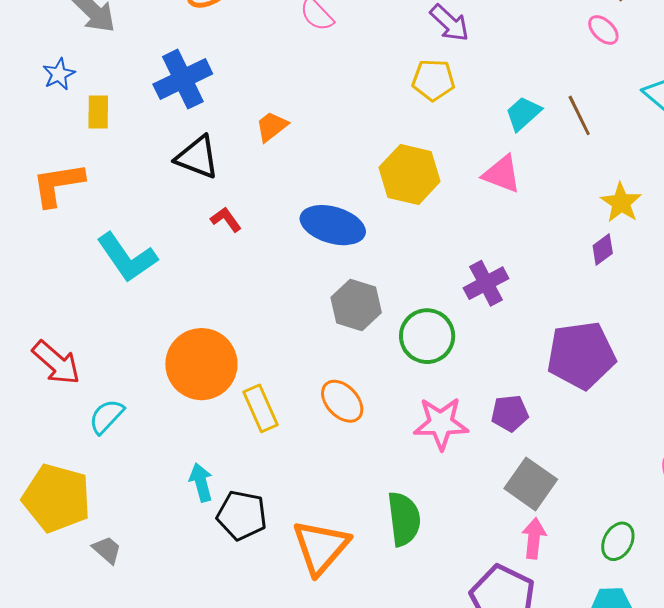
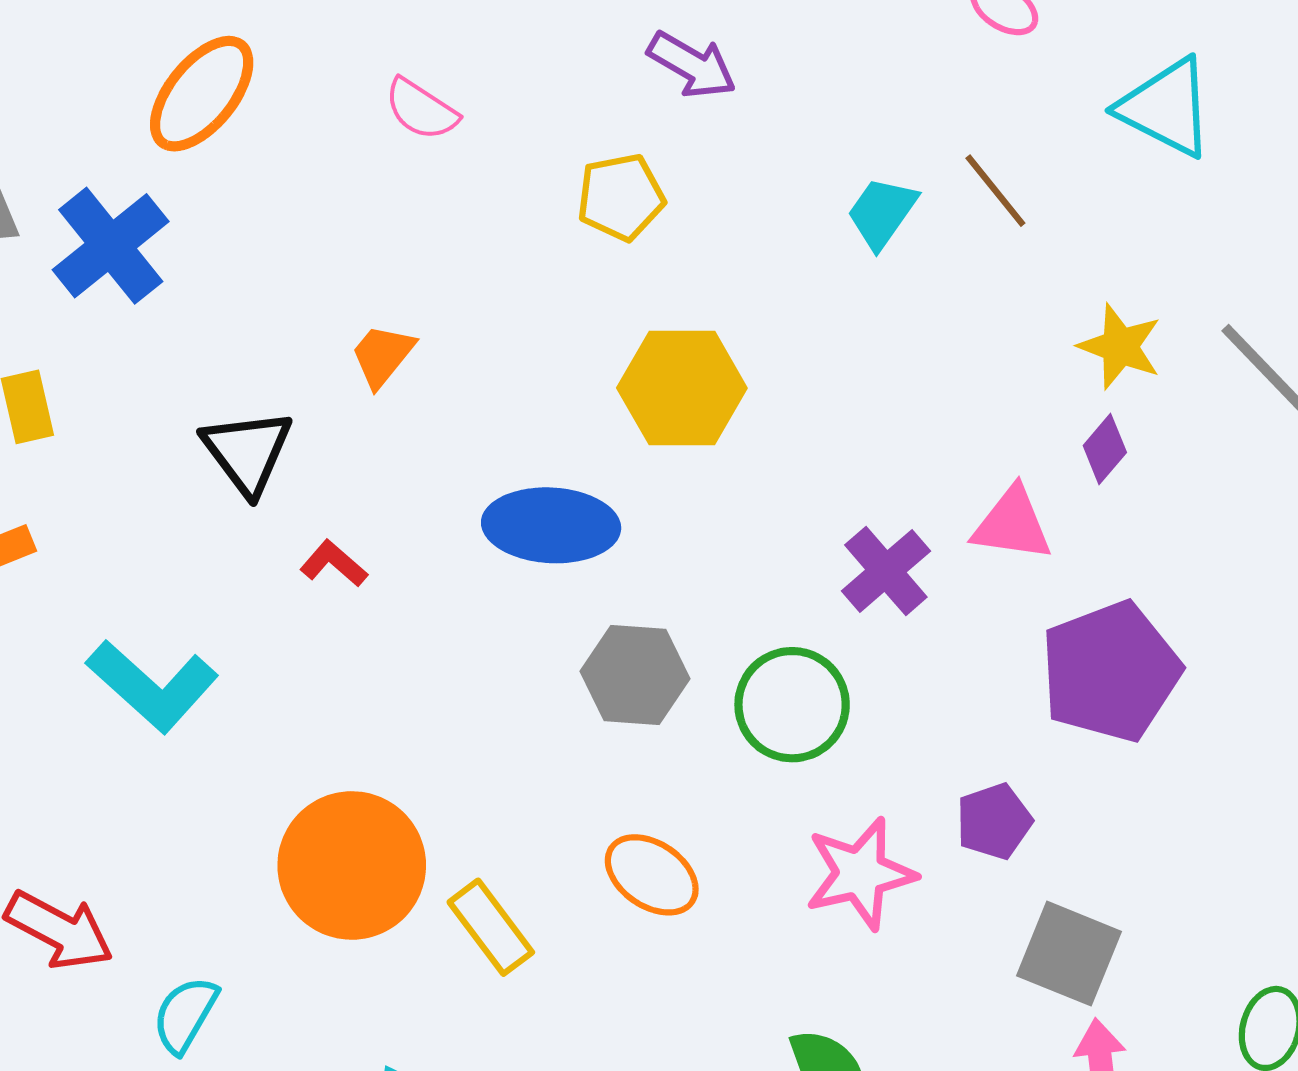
blue cross: (183, 79) -> (111, 246), moved
yellow pentagon: (433, 80) -> (621, 197), moved
black triangle: (197, 157) -> (247, 452), turned 45
pink triangle: (502, 174) -> (1012, 524), moved

